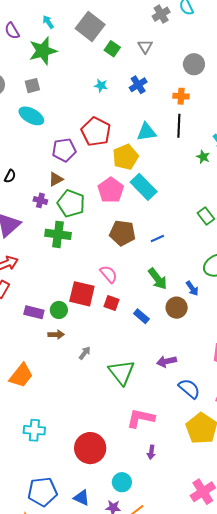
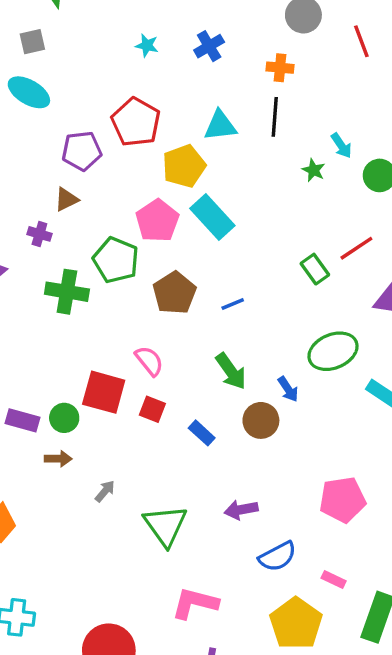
green pentagon: (71, 203) -> (116, 260), moved
brown pentagon: (122, 233) -> (175, 293), turned 30
blue semicircle: (189, 389) -> (278, 556), turned 110

